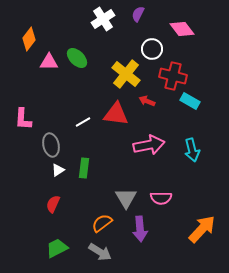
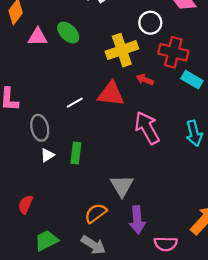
yellow cross: (126, 74) -> (122, 50), turned 32
pink arrow: (149, 145) -> (147, 128), turned -108
pink semicircle: (161, 198) -> (166, 244), moved
red semicircle: (53, 204) -> (26, 204), moved

